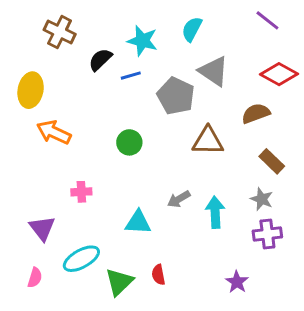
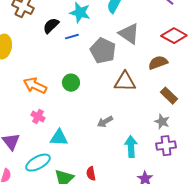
orange arrow: (54, 132) -> (35, 86), moved
pink cross: (81, 192) -> (38, 117), turned 32
cyan arrow: (215, 212) -> (131, 147), moved
cyan triangle: (138, 222) -> (59, 138), moved

